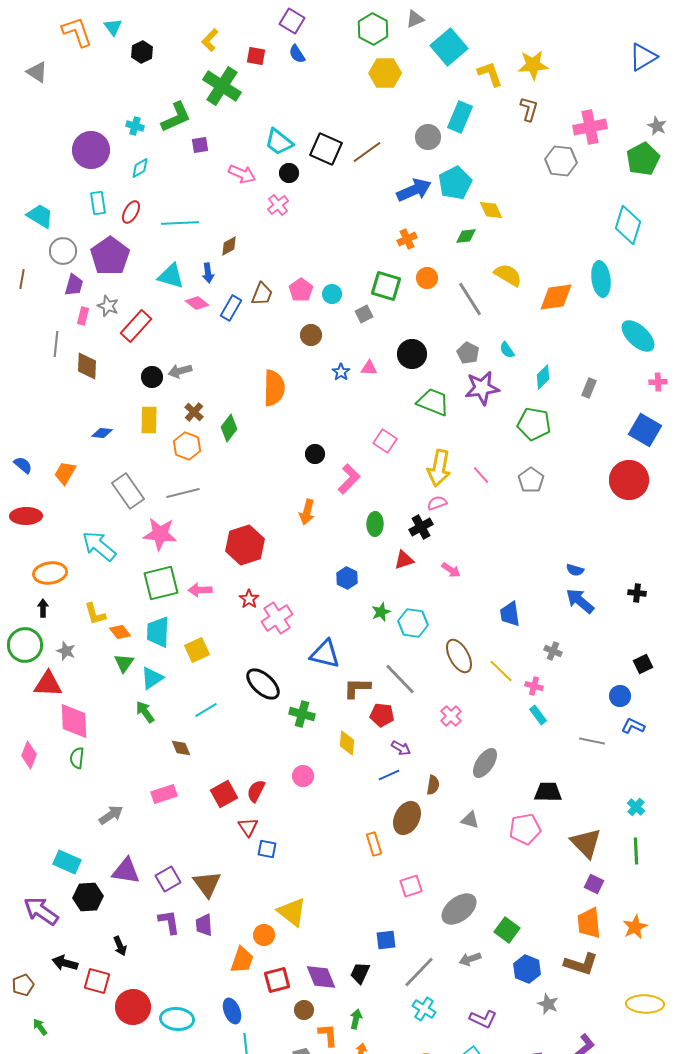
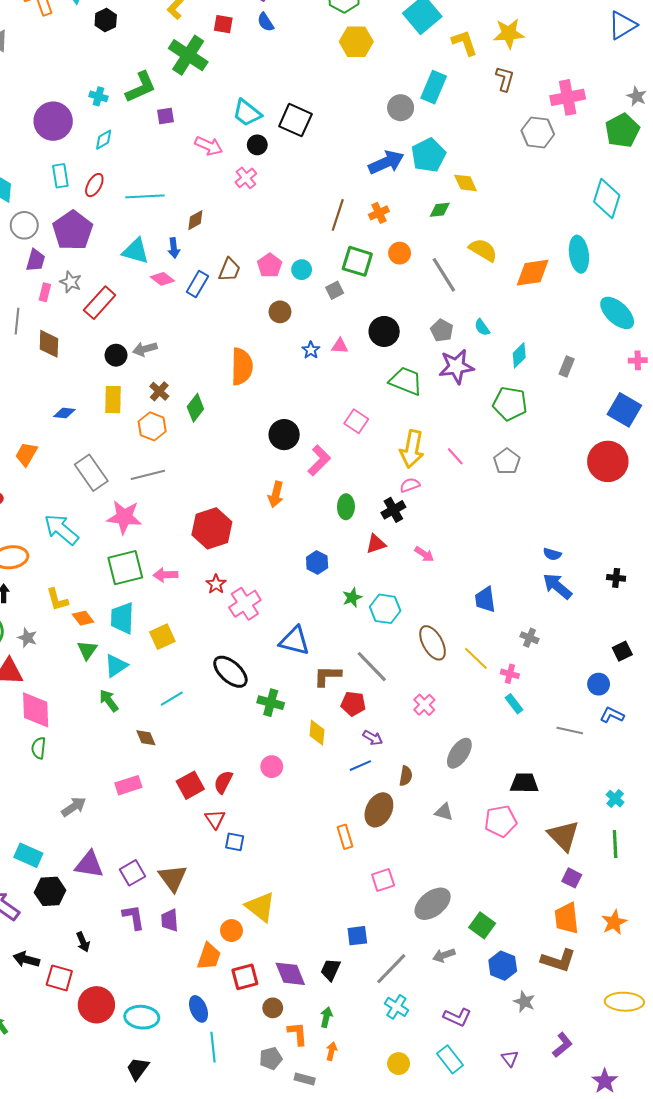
brown line: (367, 152) -> (338, 215), moved, turned -36
black circle: (315, 454) -> (284, 435), size x1.5

